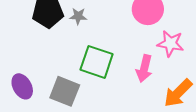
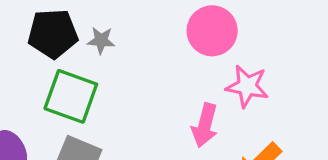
green square: (97, 62) -> (71, 96), moved

